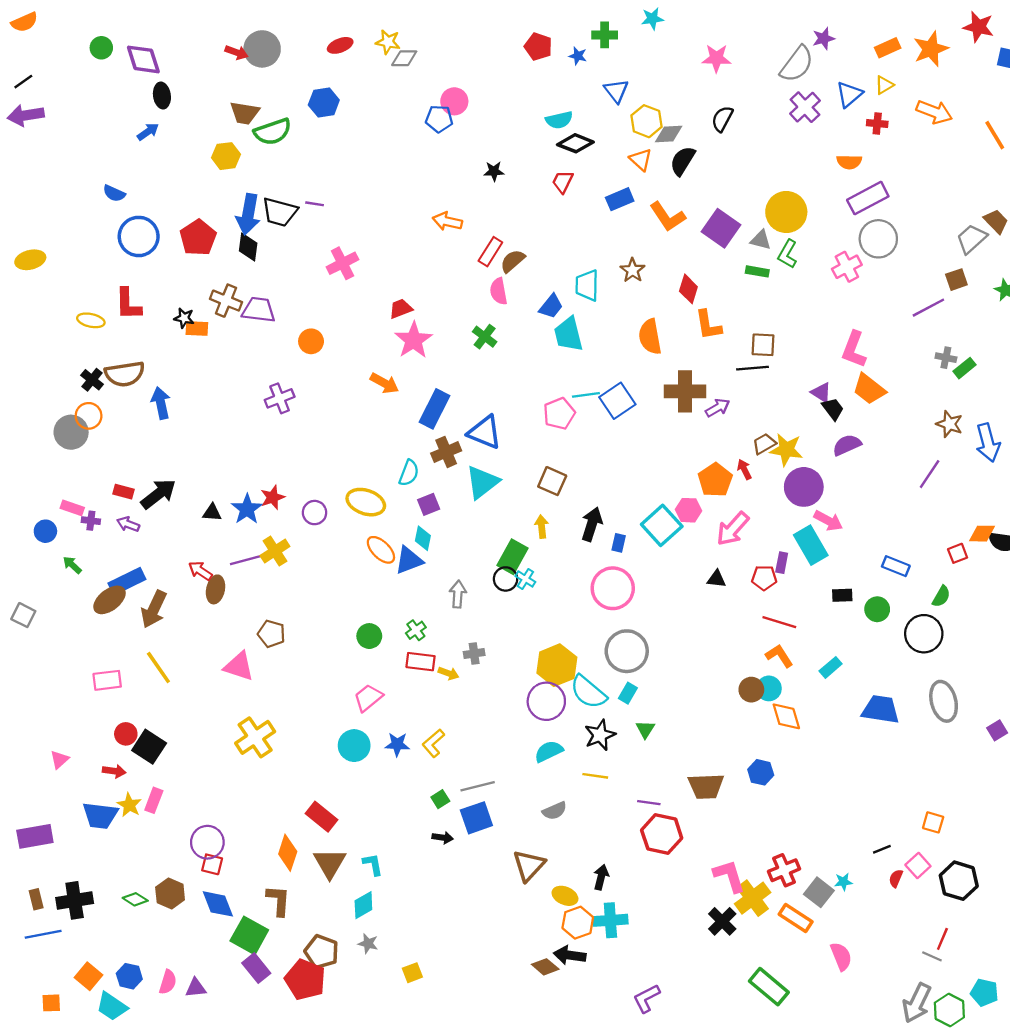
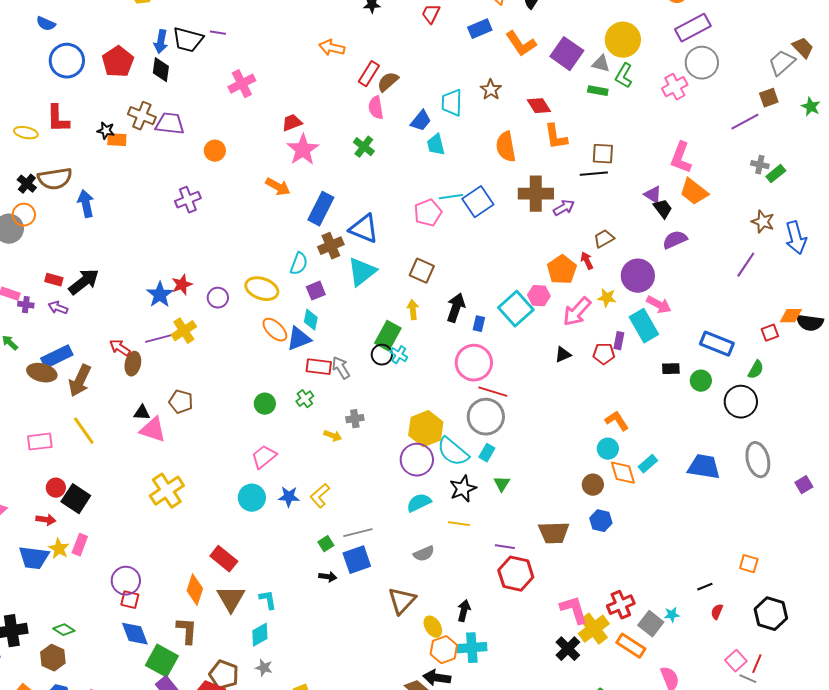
blue arrow: (248, 214) -> (161, 42), size x0.7
red diamond: (688, 289) -> (539, 106), turned -50
cyan trapezoid: (568, 334) -> (436, 145), size x0.7
yellow star: (786, 450) -> (607, 298), moved, size x0.7
black triangle: (212, 513) -> (142, 413), moved
blue rectangle: (896, 566) -> (717, 344), size x1.4
black triangle: (716, 579) -> (563, 355), turned -30
gray arrow: (458, 594) -> (341, 368), turned -35
brown ellipse: (110, 600) -> (42, 373), turned 52
red line: (779, 622) -> (493, 392), moved
red rectangle: (421, 662) -> (319, 367), moved
cyan rectangle: (831, 667) -> (648, 464), moved
brown circle: (751, 690) -> (593, 485), moved
pink square: (918, 866) -> (736, 661), moved
brown hexagon: (170, 893) -> (53, 658), moved
yellow ellipse: (565, 896) -> (433, 627), turned 35

